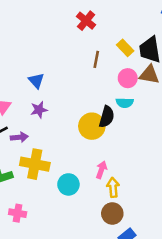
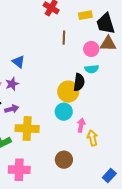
yellow rectangle: (125, 48) -> (85, 15), moved, turned -48
purple star: (39, 110) -> (12, 84), moved
cyan circle: (68, 184) -> (64, 112), moved
pink cross: (18, 213) -> (19, 170), size x1.5
brown circle: (112, 214) -> (64, 160), moved

